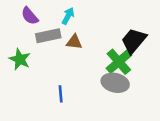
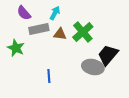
black trapezoid: (134, 41) -> (108, 55), moved
green cross: (119, 62) -> (83, 32), moved

